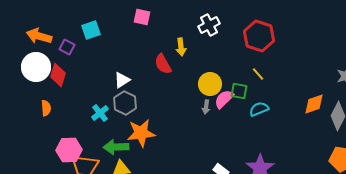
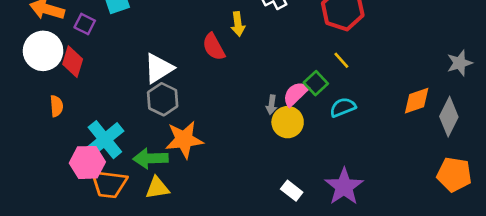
white triangle: (122, 80) -> (159, 68), size x1.4
yellow circle: (210, 84) -> (288, 122), moved
green square: (239, 91) -> (316, 83), turned 36
cyan cross: (100, 113) -> (105, 140), moved, size x1.6

